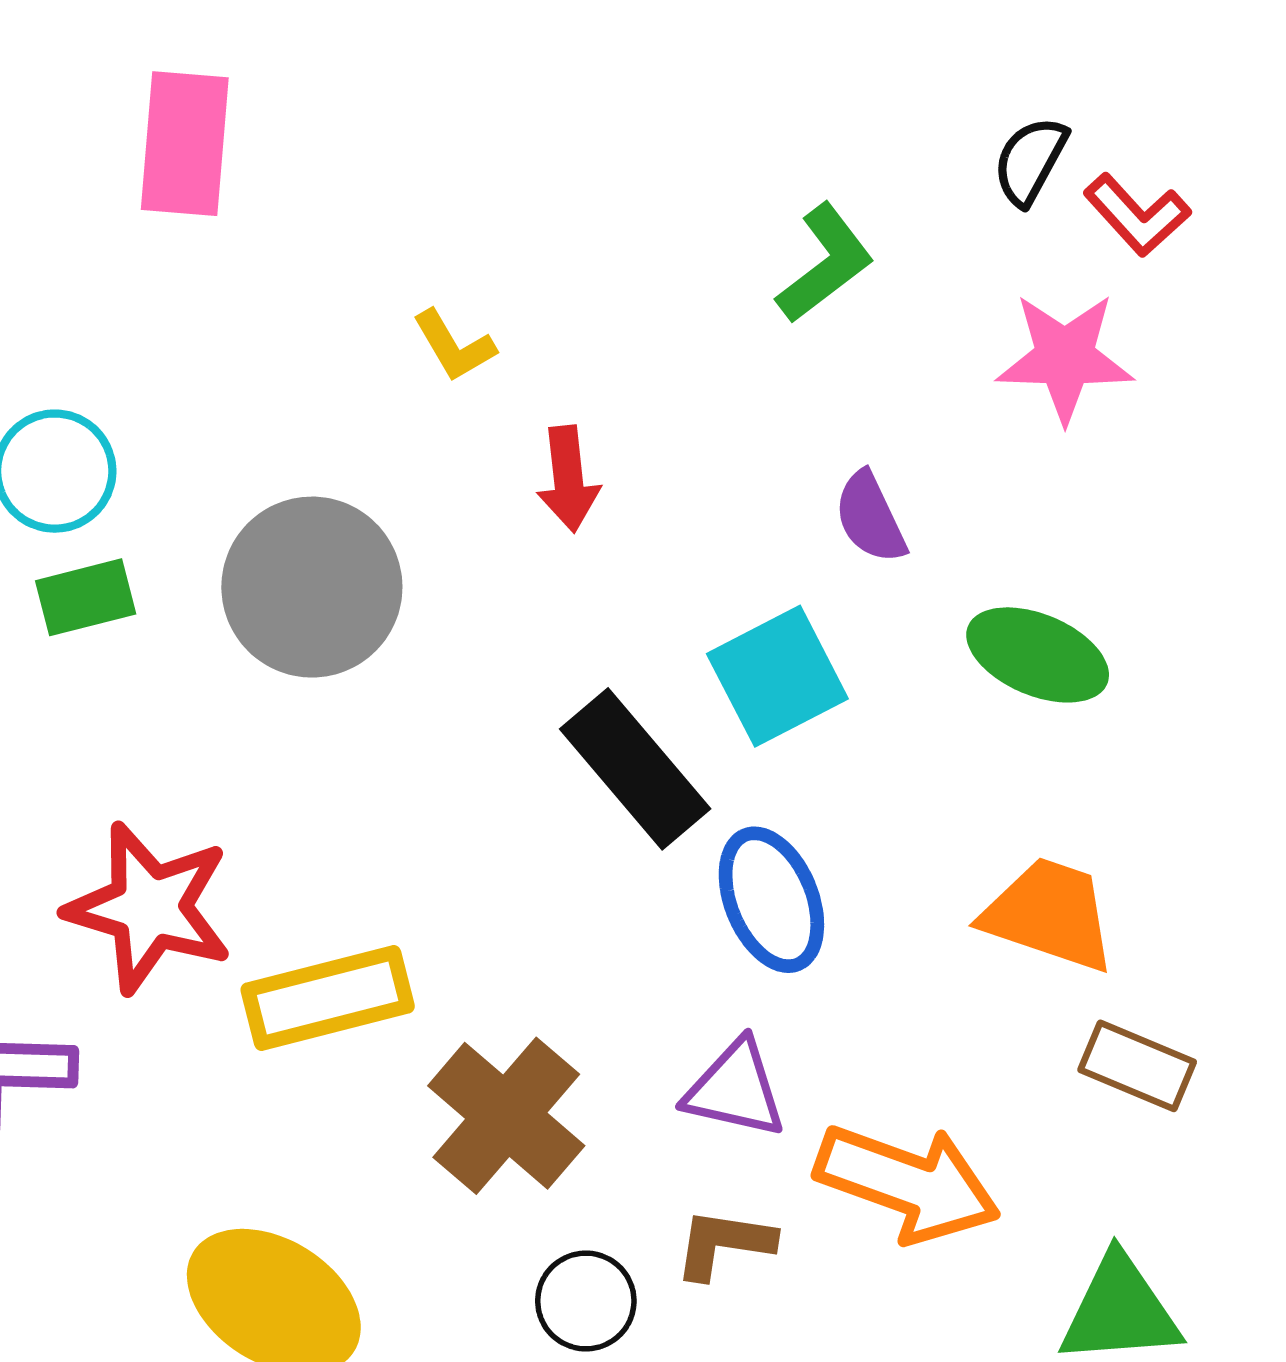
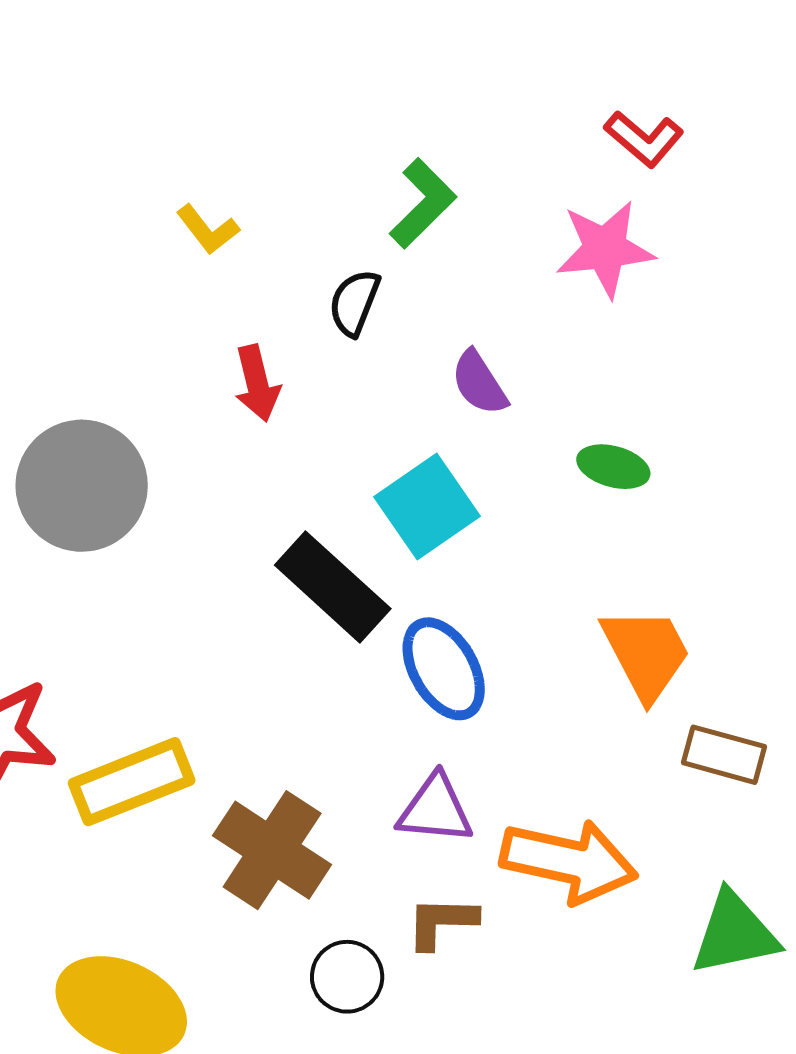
black semicircle: (1030, 161) -> (354, 303), moved
yellow L-shape: (454, 346) -> (208, 229), moved
green ellipse: (1038, 655) -> (613, 467), size x0.7
orange trapezoid: (1049, 914) -> (646, 653), turned 51

